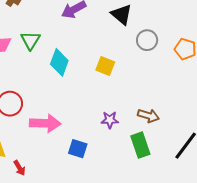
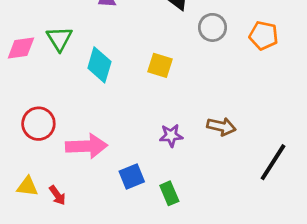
green rectangle: (140, 145) -> (169, 193), moved, size x0.7
blue square: (78, 149) -> (132, 176), turned -36
red arrow: (19, 168) -> (57, 195), moved

